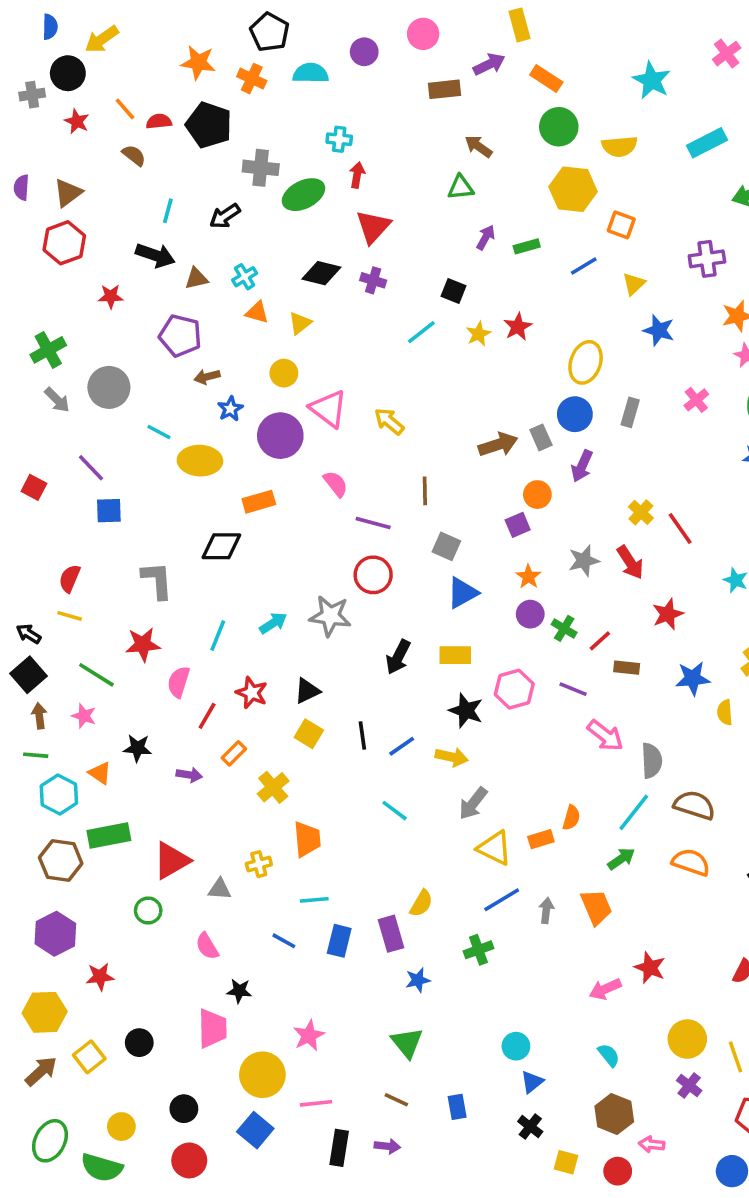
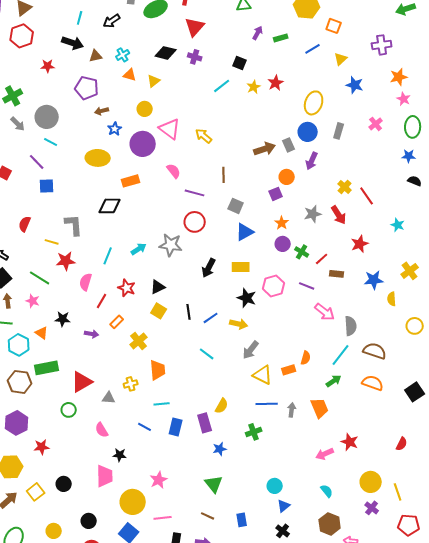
cyan line: (159, 432) -> (51, 142), moved
yellow line: (70, 616) -> (52, 242), moved
blue line: (502, 900) -> (267, 404), turned 30

